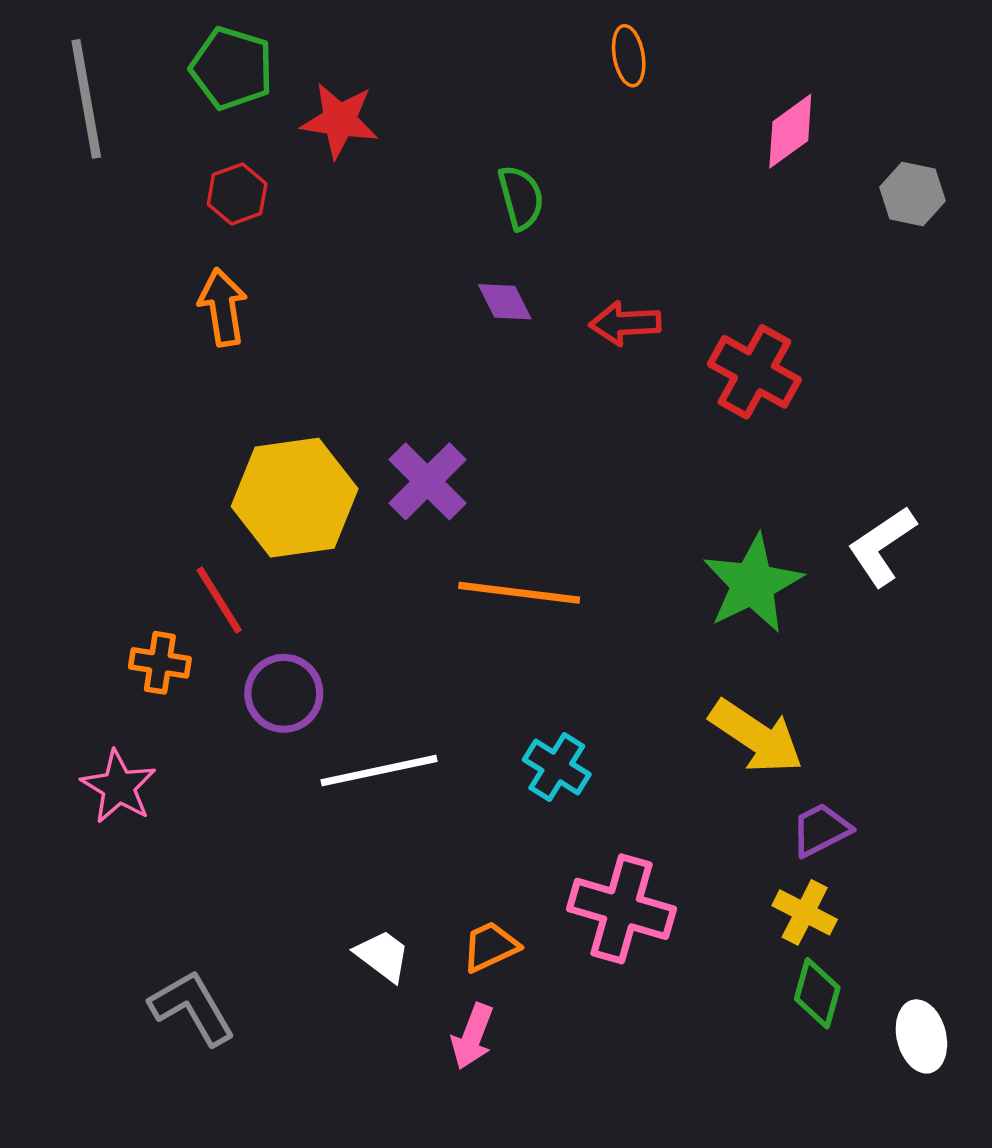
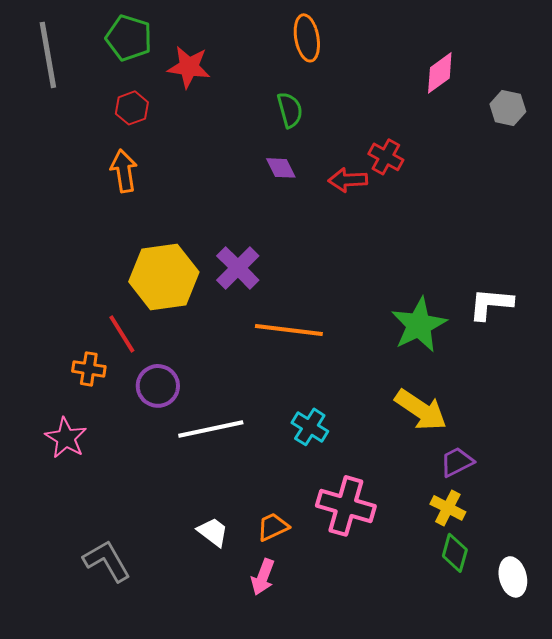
orange ellipse: (629, 56) -> (307, 38), moved, size x1.4
red cross: (754, 372) -> (386, 157), moved, size x0.7
white L-shape: (882, 546) -> (491, 304), turned 39

